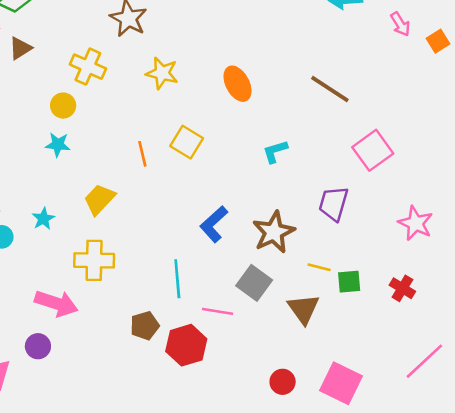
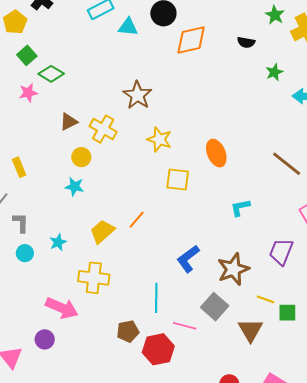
brown triangle: (20, 48) -> (69, 122), moved
yellow square: (187, 142) -> (178, 179), moved, turned -30
orange line: (142, 154) -> (137, 220), moved, turned 48

